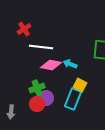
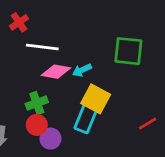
cyan arrow: (70, 64) -> (82, 70), turned -48
yellow square: (80, 85) -> (96, 99), size x1.5
purple circle: (46, 98) -> (50, 139), moved

